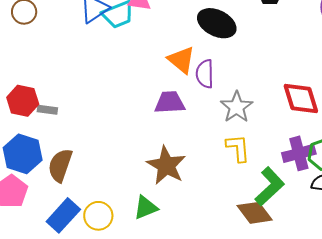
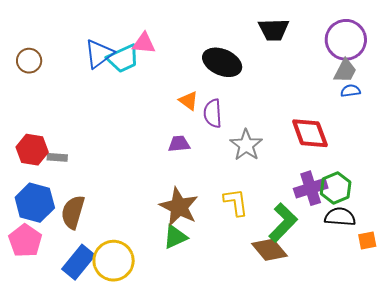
orange triangle: (181, 60) -> (189, 101), size x0.7
purple trapezoid: (170, 102) -> (179, 144), size x0.7
yellow L-shape: (238, 148) -> (236, 202), moved
green triangle: (146, 208) -> (175, 237), moved
yellow circle: (98, 216) -> (114, 261), size x1.4

